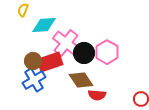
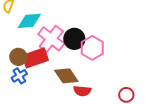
black circle: (84, 53) -> (74, 39), moved
blue cross: (34, 80) -> (19, 76), size x0.7

